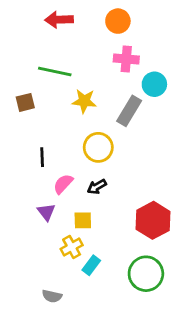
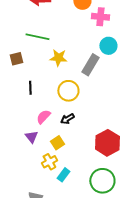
pink cross: (126, 59) -> (100, 17), moved
black line: (42, 157) -> (30, 88), moved
yellow square: (83, 220) -> (57, 143), turned -32

